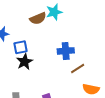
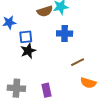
blue cross: (66, 51) -> (65, 34), moved

